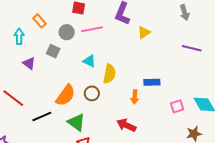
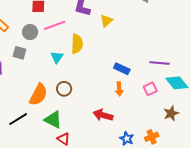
purple line: (192, 48) -> (160, 63), moved
cyan triangle: (89, 61) -> (57, 57), turned 48
yellow semicircle: (109, 74) -> (77, 44), moved
blue rectangle: (152, 82) -> (122, 69), turned 35
orange arrow: (135, 97) -> (119, 89), moved

